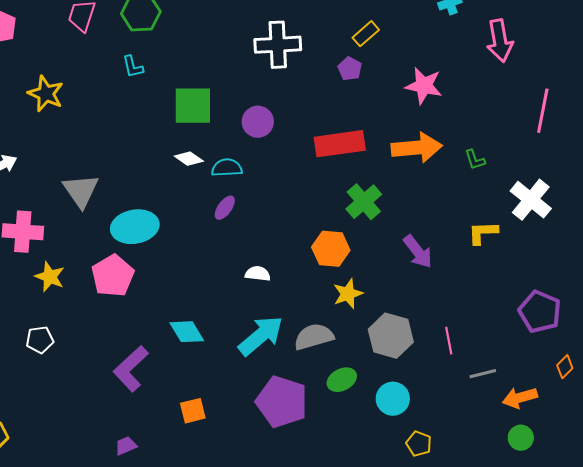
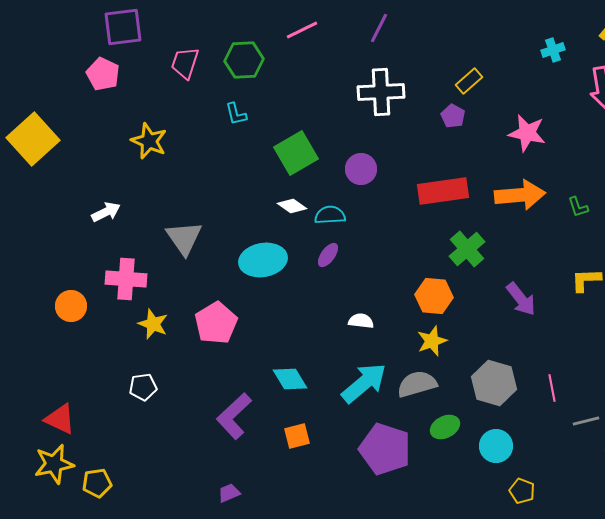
green square: (193, 106) -> (296, 153), turned -30
cyan ellipse: (135, 227) -> (263, 260), moved
yellow star: (348, 294) -> (432, 341), moved
orange square: (193, 411) -> (297, 436), moved

